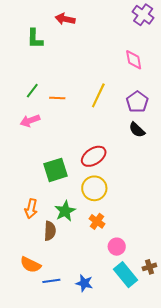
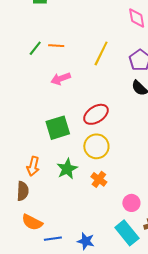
orange line: (57, 98) -> (56, 46), moved
pink arrow: (30, 121) -> (61, 79), moved
brown semicircle: (50, 231) -> (23, 191), moved
pink circle: (117, 247) -> (131, 203), moved

